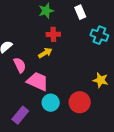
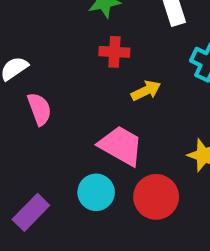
yellow arrow: (45, 53) -> (146, 91), moved
pink trapezoid: (38, 81) -> (121, 146), moved

